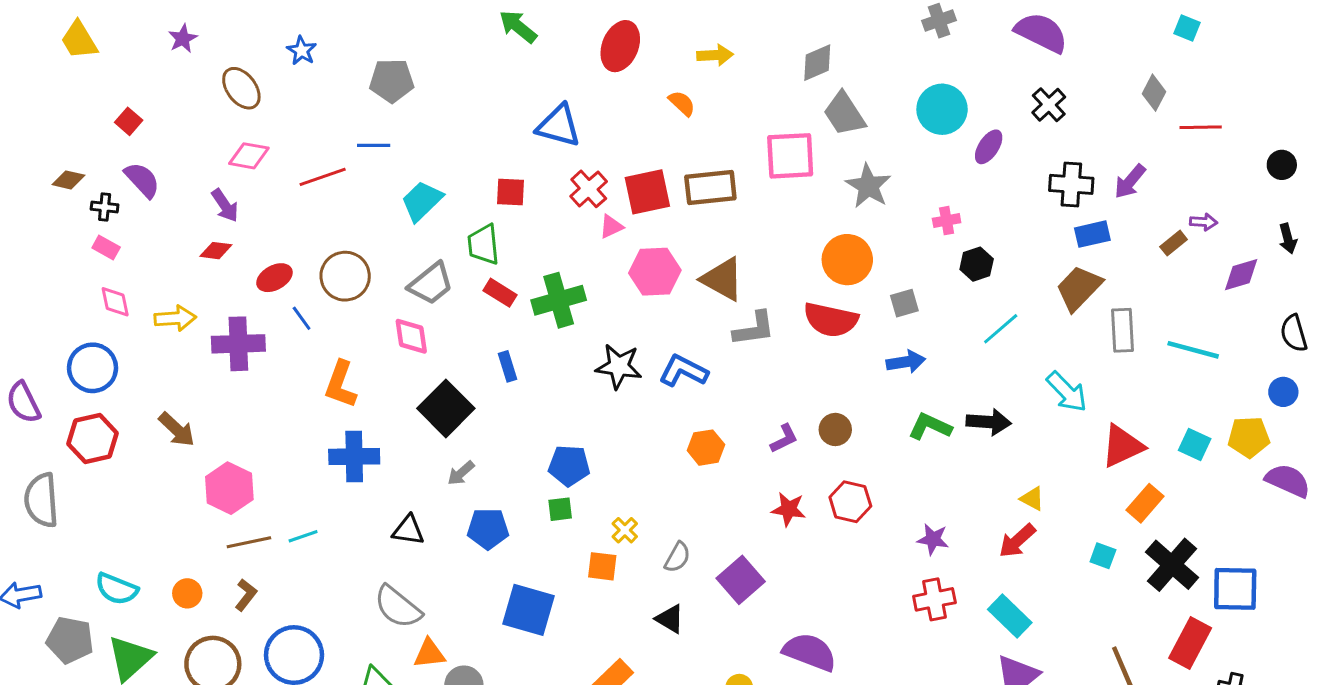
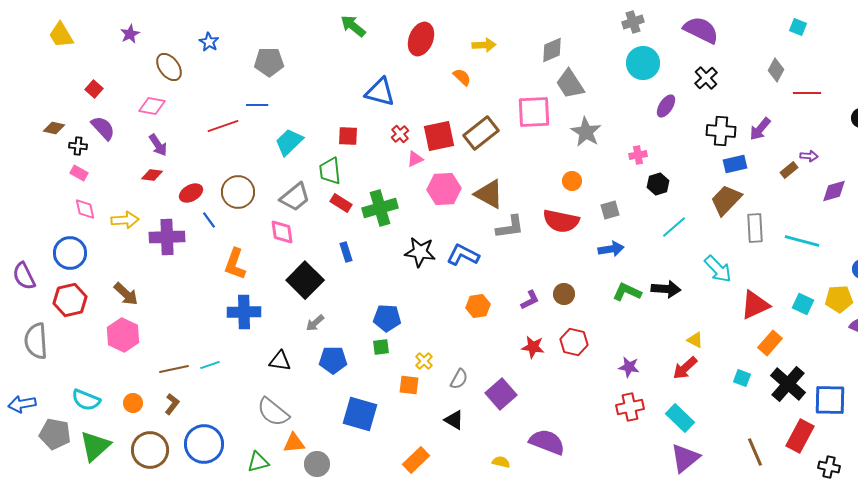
cyan circle: (942, 109) -> (643, 63), moved
pink diamond: (249, 156) -> (152, 106), moved
brown rectangle: (710, 187) -> (481, 133), turned -32
red cross: (589, 189) -> (400, 134), size x0.7
orange circle: (847, 260) -> (572, 181), size x0.6
pink hexagon: (229, 488) -> (123, 335), moved

